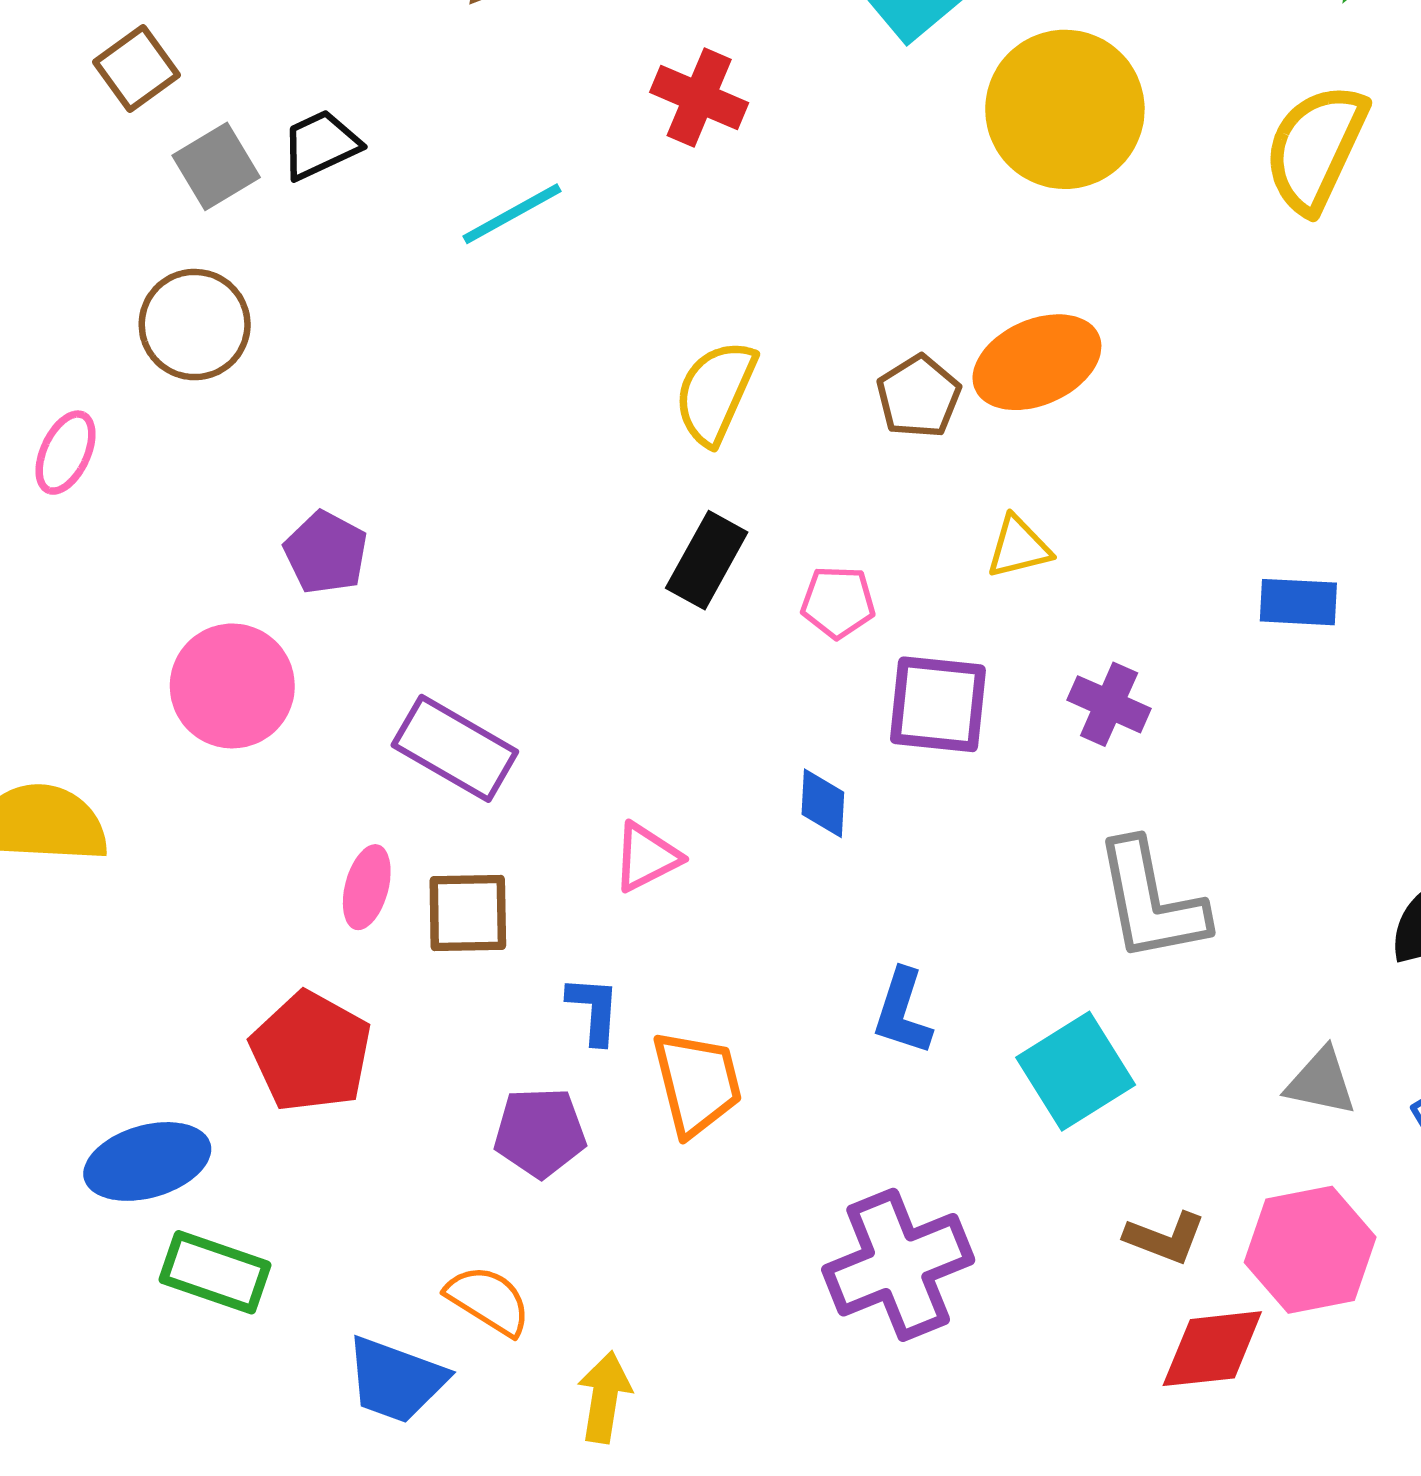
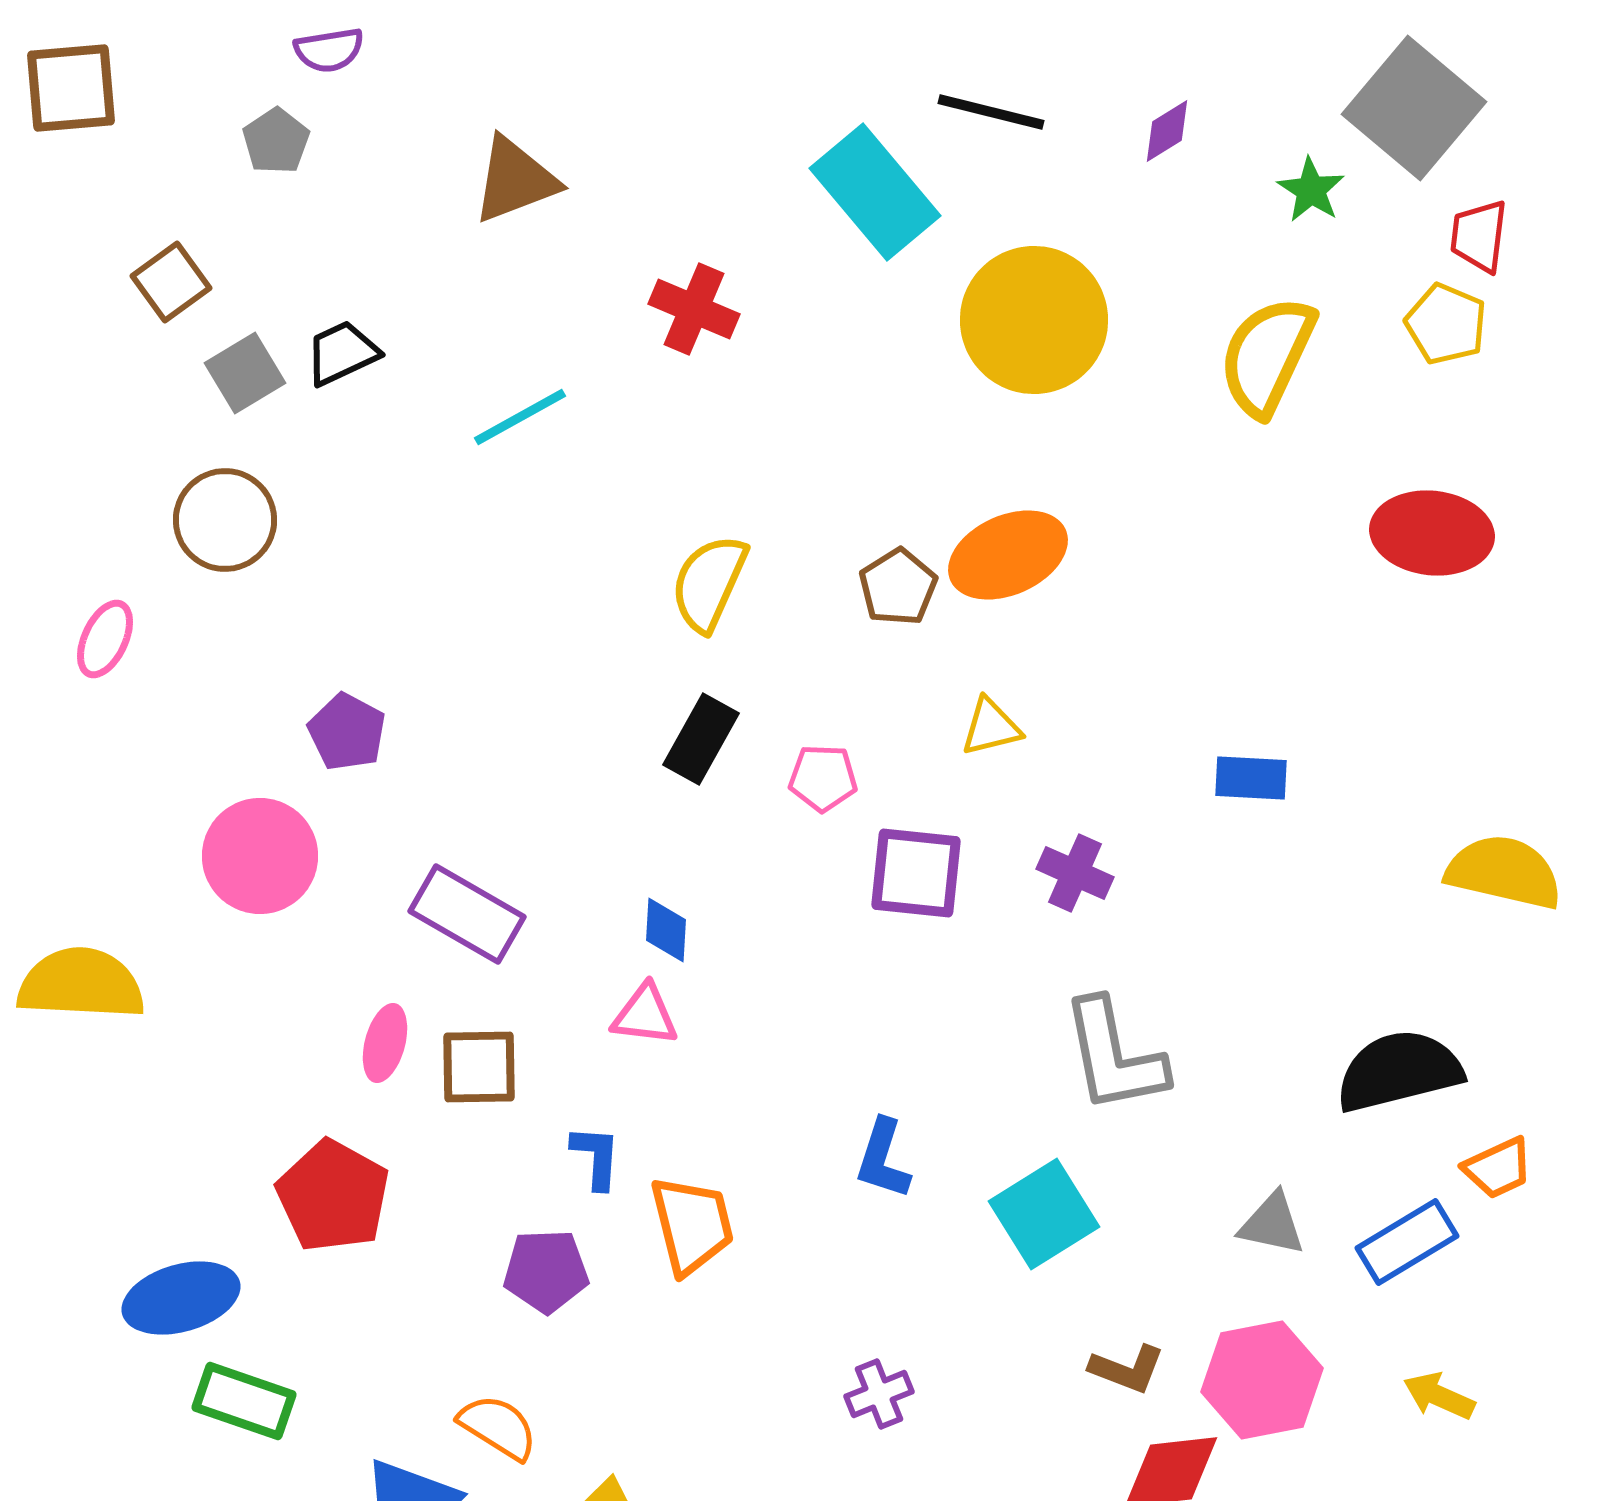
blue diamond: (823, 803) -> (666, 930), moved
pink triangle: (646, 857) -> (645, 1015), turned 34
purple cross: (898, 1265) -> (879, 1394), size x0.5

